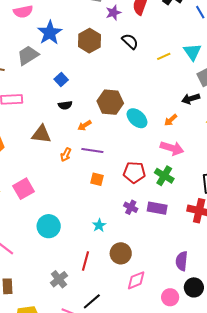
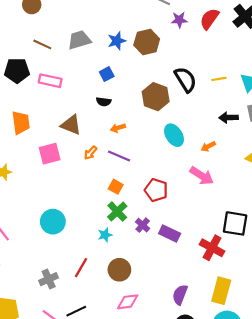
blue star: (50, 33) -> (117, 41), moved, size x0.7
black semicircle: (130, 41) -> (186, 80), moved, size x1.4
black arrow: (191, 99) -> (229, 118), moved
brown hexagon: (110, 102) -> (156, 97), moved
green cross: (164, 176) -> (117, 212), moved
pink square: (24, 189) -> (50, 154), moved

